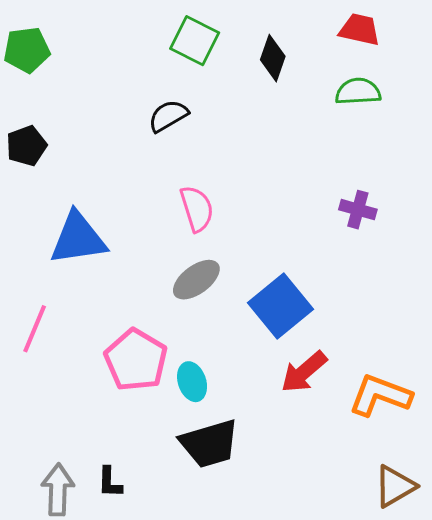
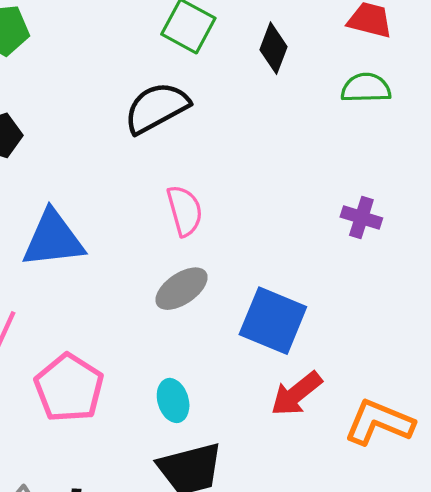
black semicircle: (168, 116) -> (157, 108), size x1.5
blue square: (281, 306) -> (273, 321), turned -30
pink pentagon: (136, 360) -> (69, 388), moved

